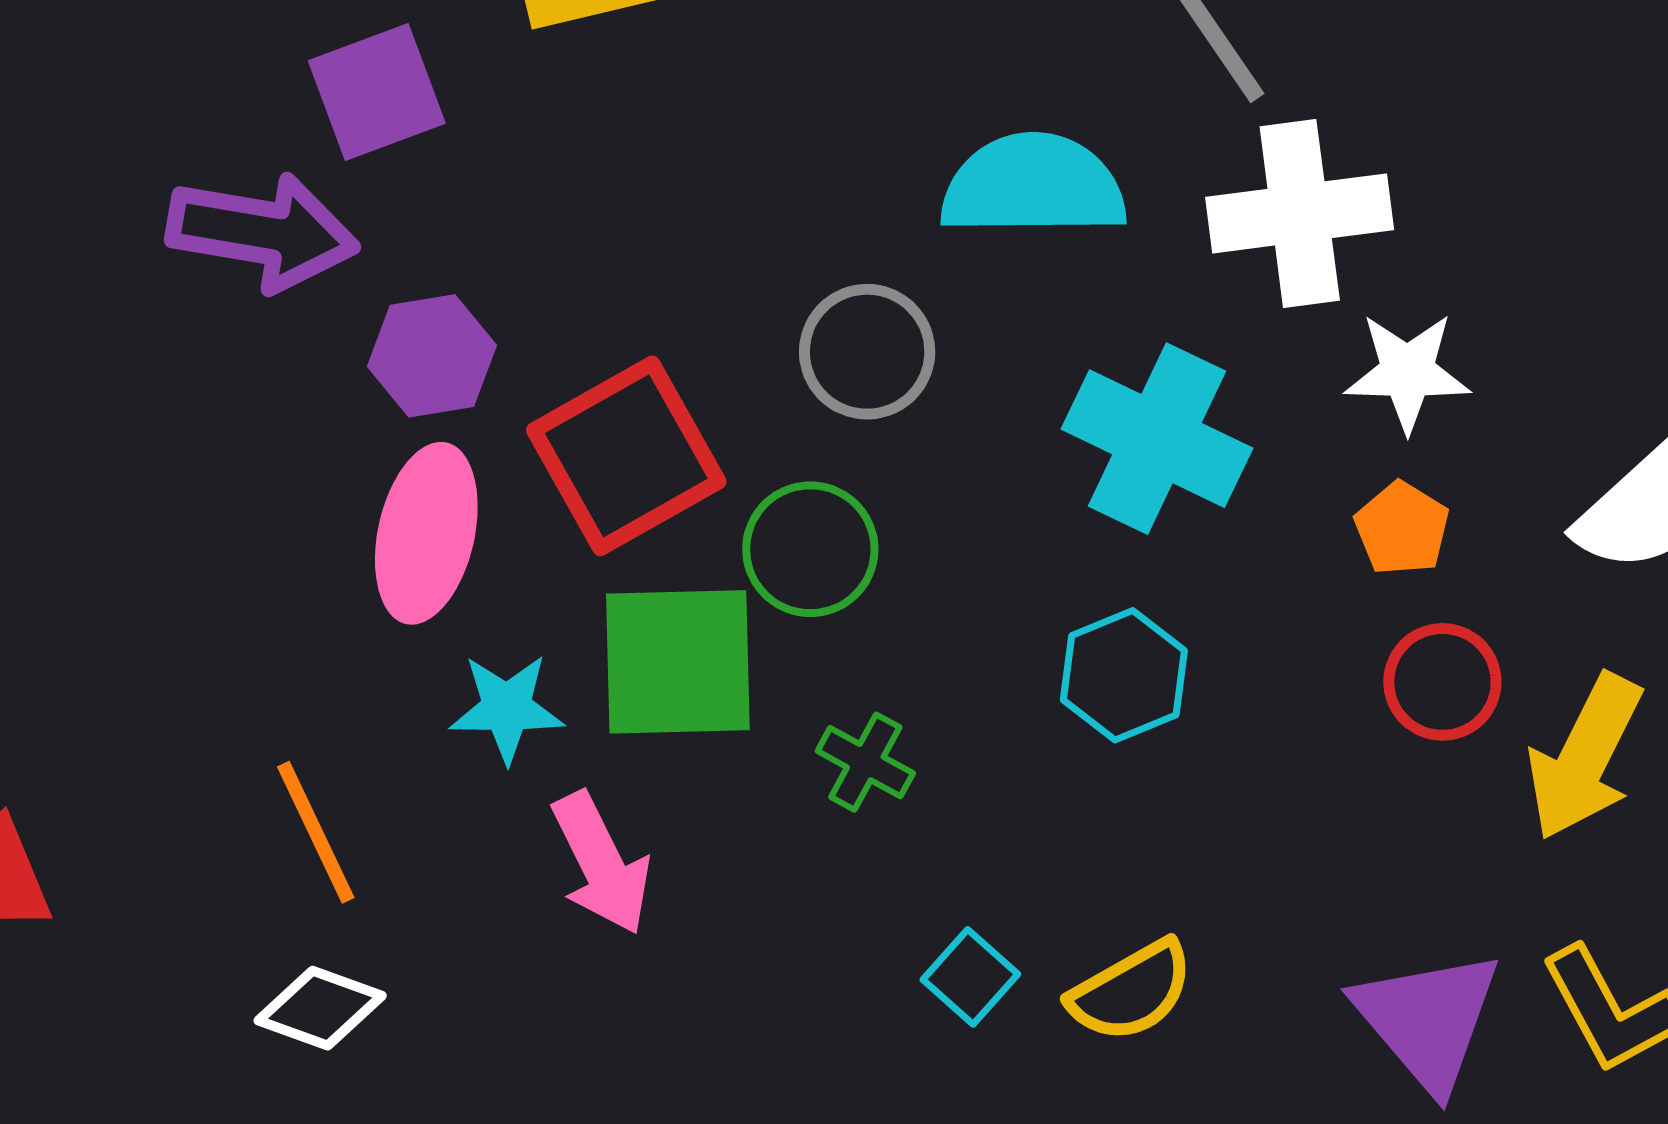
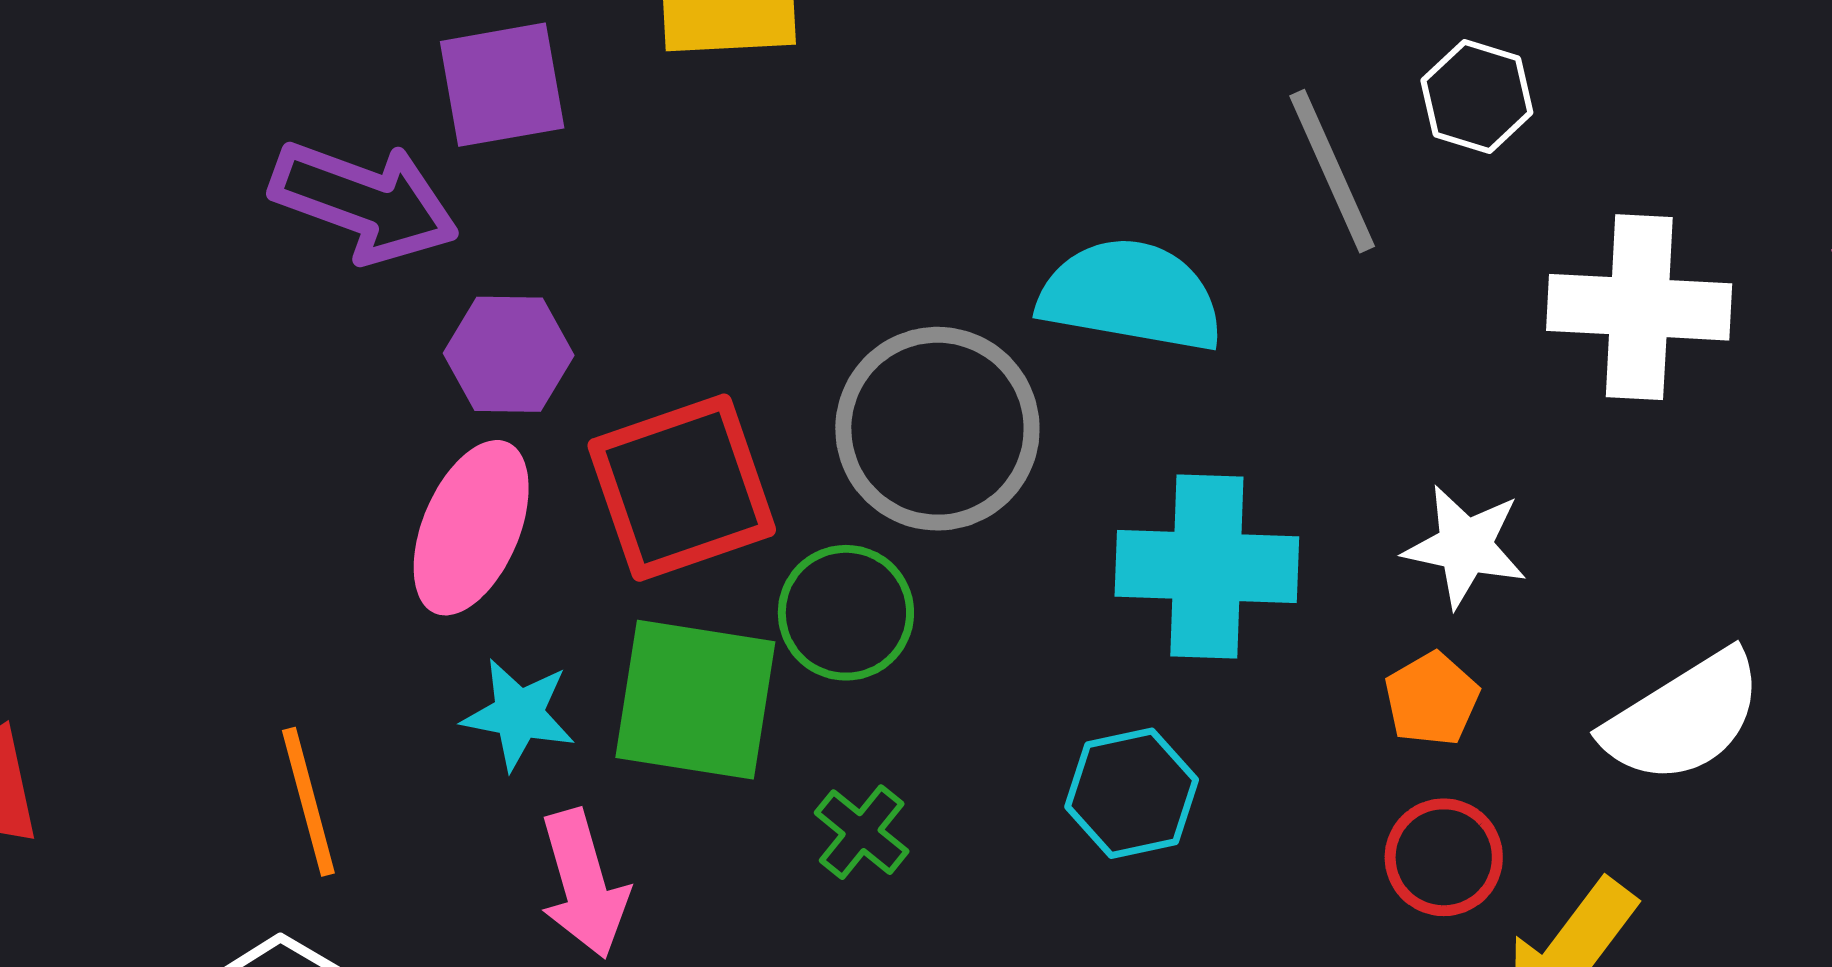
white cross: (1300, 213) -> (1639, 307), moved
gray circle: (867, 352) -> (937, 429), size x1.5
cyan cross: (1157, 439) -> (1207, 567), turned -34

